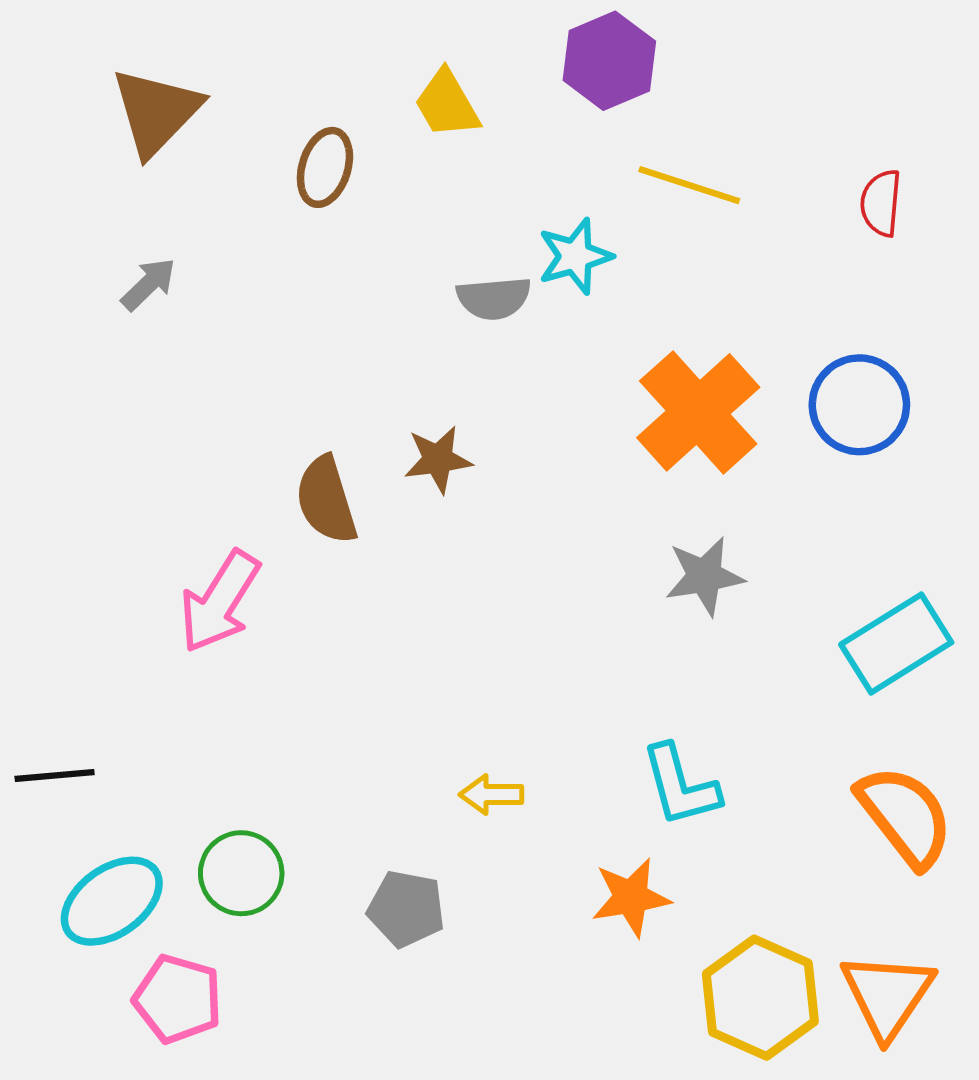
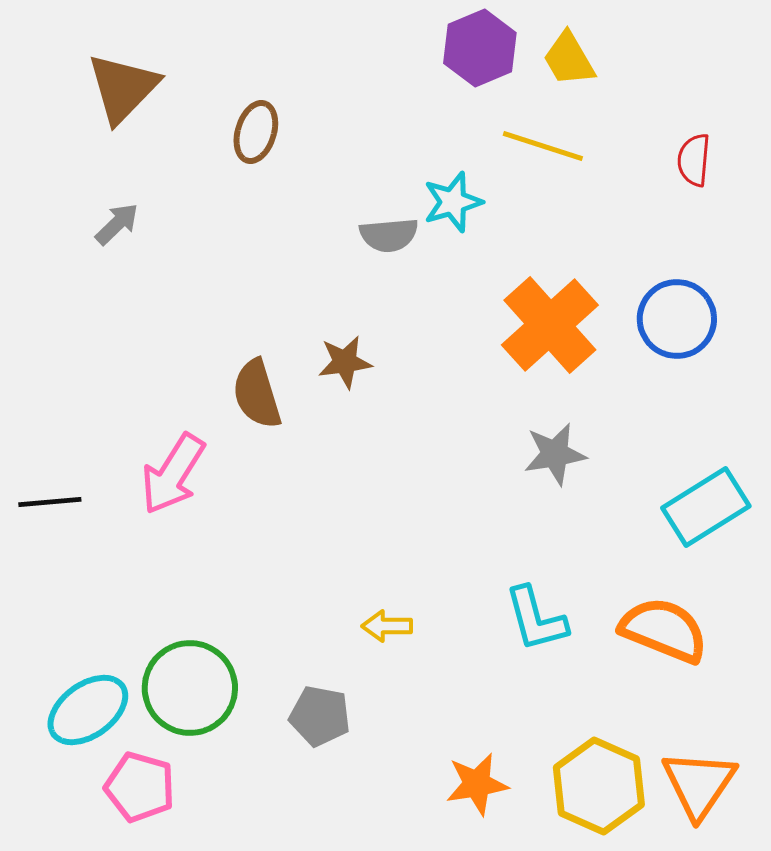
yellow trapezoid: (447, 104) -> (569, 59), moved
black line: (55, 775) -> (50, 502), moved
orange semicircle: (905, 816) -> (664, 630), moved, turned -30
green circle: (241, 873) -> (190, 688), size x1.4
orange star: (631, 897) -> (477, 784), moved

